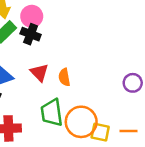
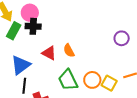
orange circle: (81, 122) -> (92, 80), size x0.7
yellow square: (100, 132) -> (109, 83), turned 35

